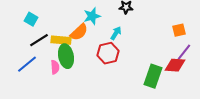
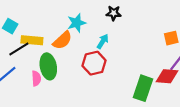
yellow rectangle: (61, 40) -> (32, 40), moved

